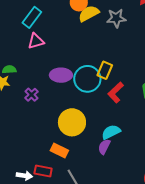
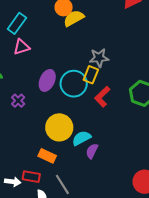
gray star: (116, 18) -> (99, 58), moved
purple ellipse: (61, 75) -> (47, 80), turned -65
cyan semicircle: (111, 132) -> (82, 138), moved

